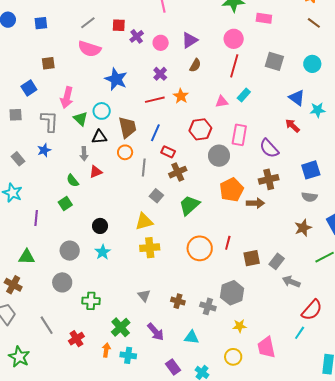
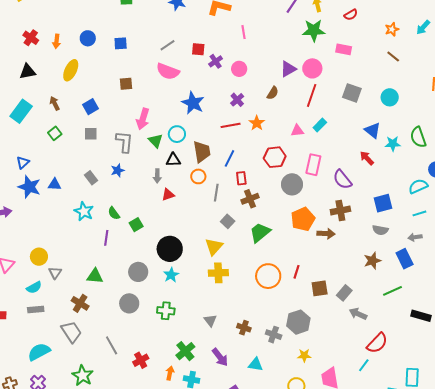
purple triangle: (190, 40) -> (288, 69), moved
blue square: (29, 88) -> (90, 107), moved
red rectangle: (168, 152) -> (241, 178), turned 56
green semicircle: (73, 181) -> (114, 213), moved
yellow triangle: (144, 222) -> (214, 247), turned -36
black circle: (100, 226) -> (170, 249), size x1.6
green cross: (91, 301) -> (166, 311), moved

